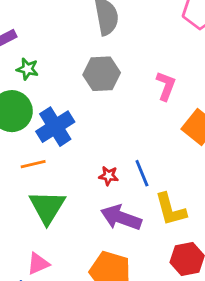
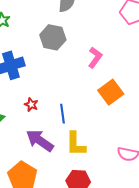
red star: (109, 176) -> (31, 105), moved

